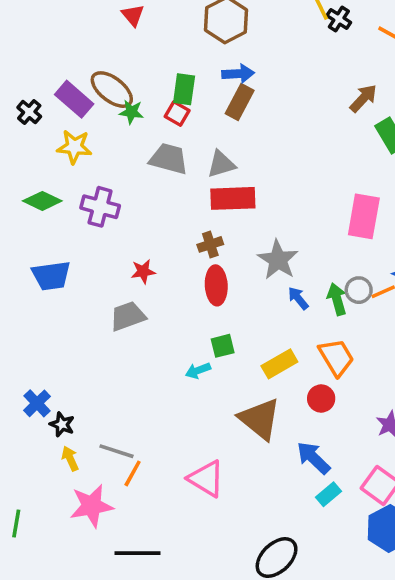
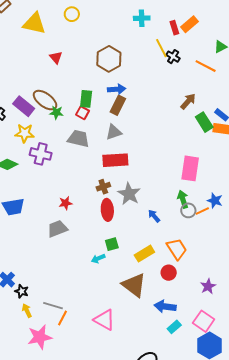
gray triangle: (221, 164) -> (114, 132), moved
purple cross: (100, 207) -> (41, 154), moved
gray star: (278, 260) -> (129, 194), moved
green arrow: (337, 299) -> (183, 199), moved
blue arrow: (313, 458) -> (165, 307), turned -35

